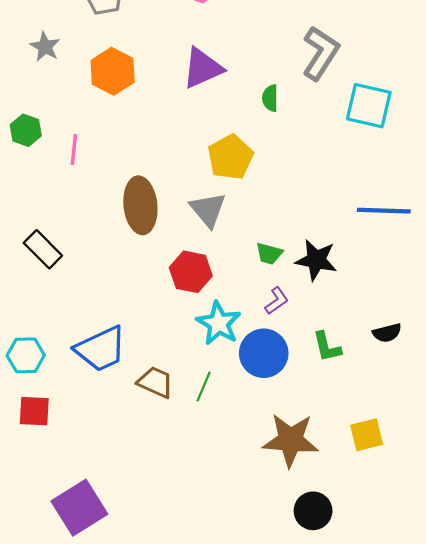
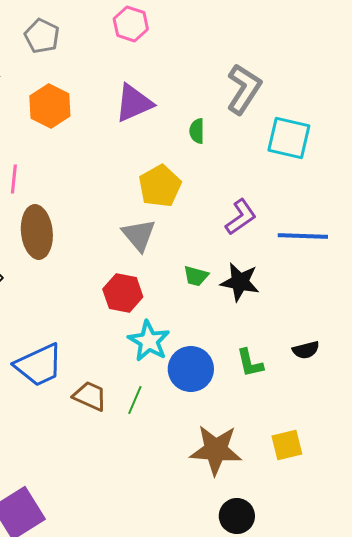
brown ellipse: (140, 205) -> (37, 232), moved
purple L-shape: (277, 301) -> (241, 217), moved, size x1.4

